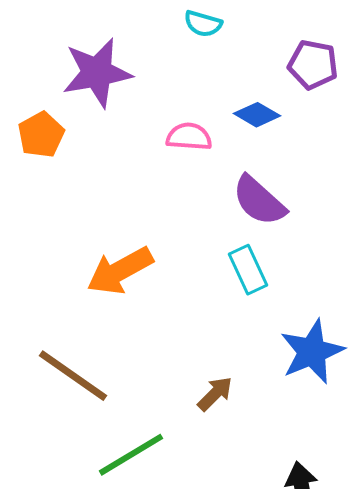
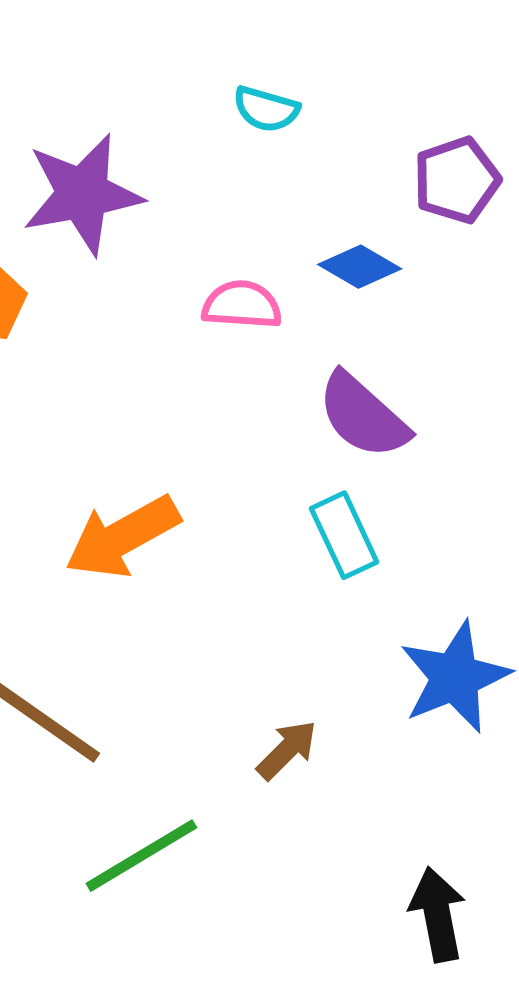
purple pentagon: (313, 65) -> (457, 180), turned -30

